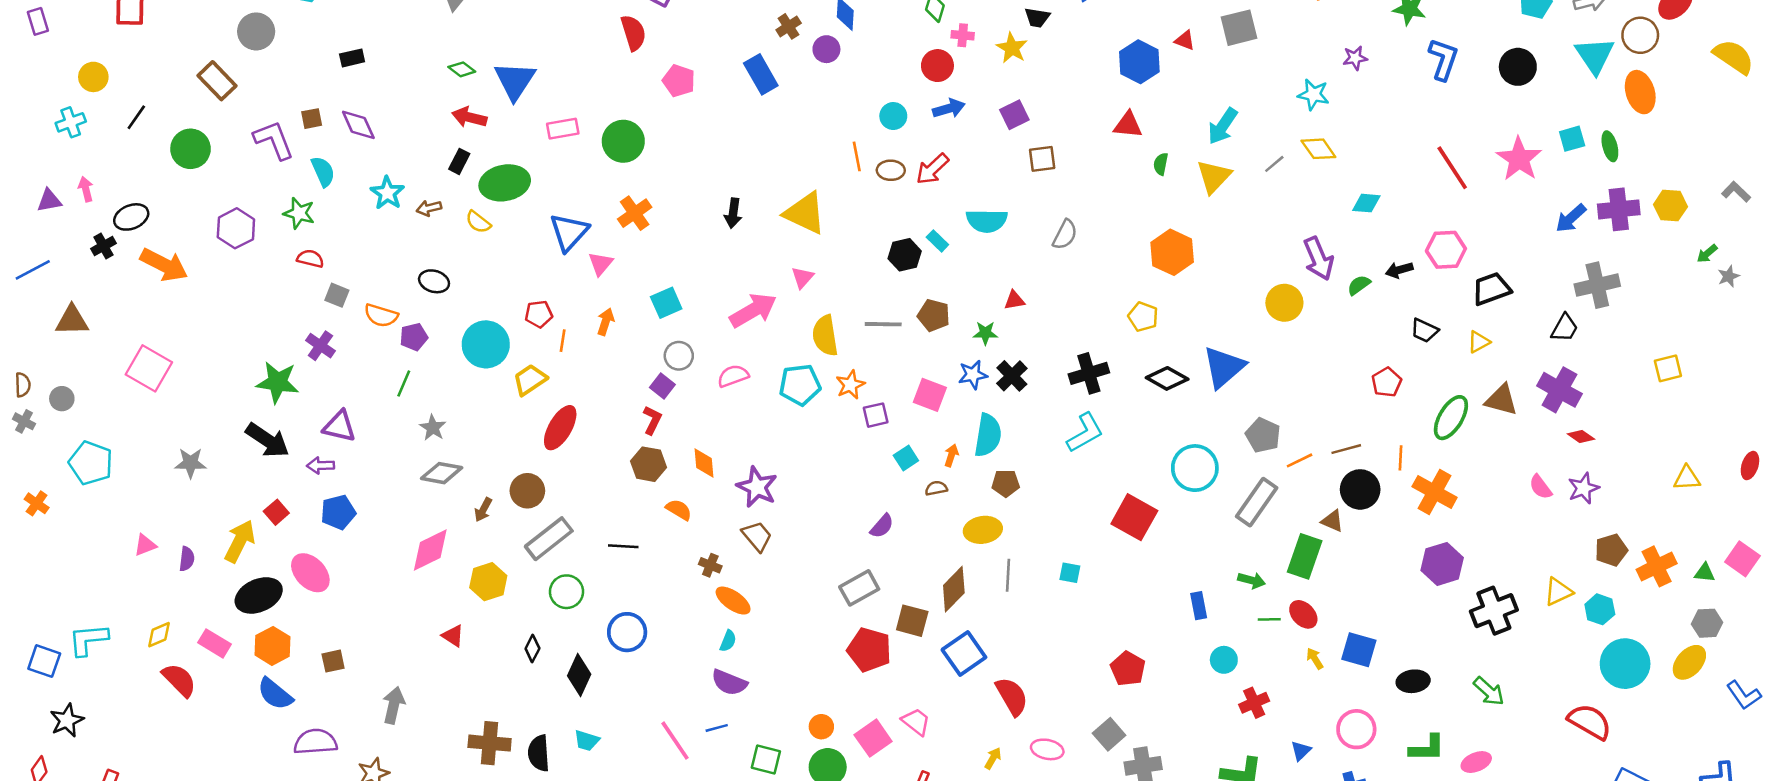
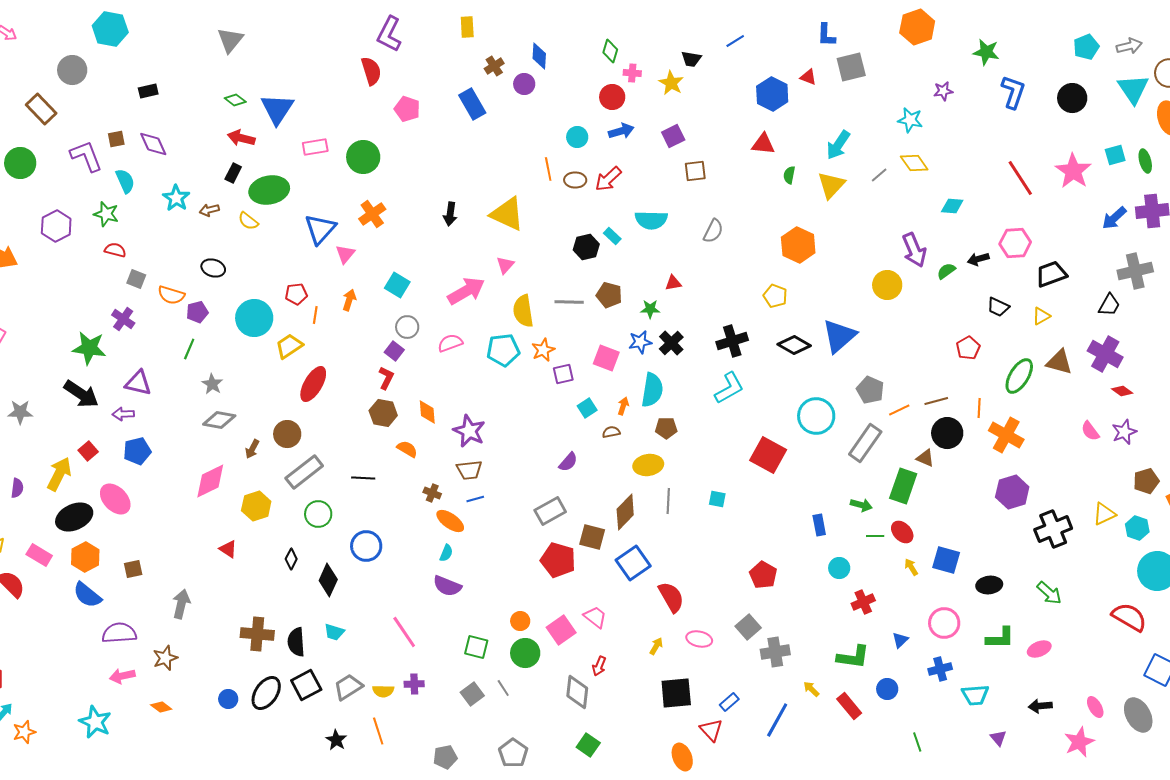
cyan square: (666, 303) -> (397, 285), turned -35
brown trapezoid: (757, 536) -> (469, 470), turned 124
blue line: (717, 728) -> (475, 499), moved

